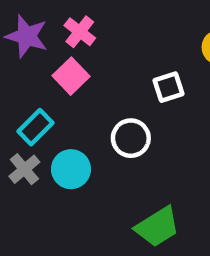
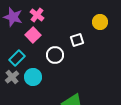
white circle: (131, 138) -> (55, 55), moved

